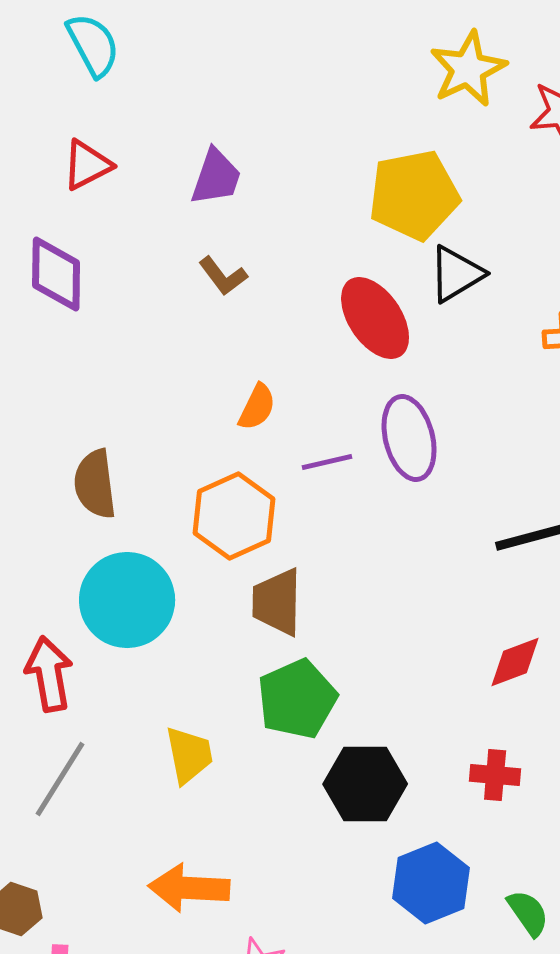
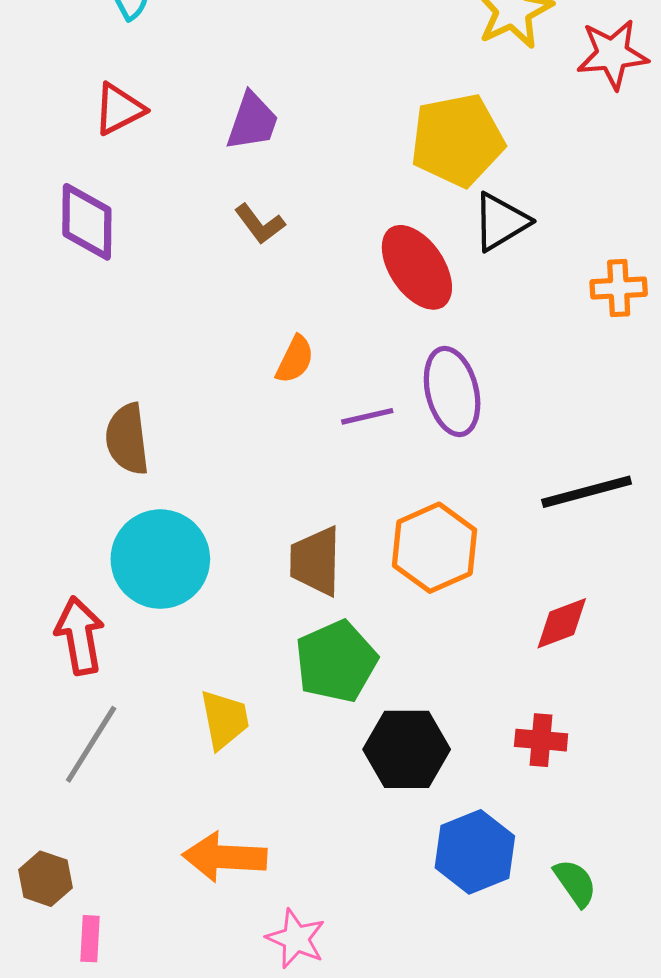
orange hexagon: (234, 516) -> (434, 548), moved

